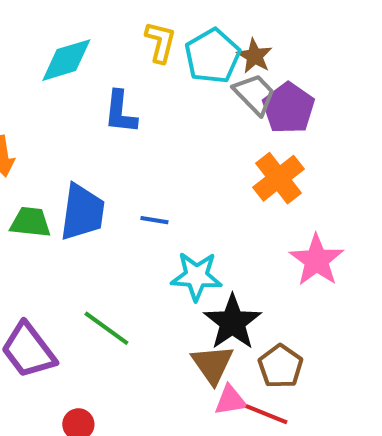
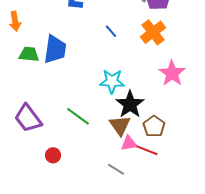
blue line: (154, 220) -> (111, 31), moved, turned 40
green line: (106, 328) -> (78, 116), moved

